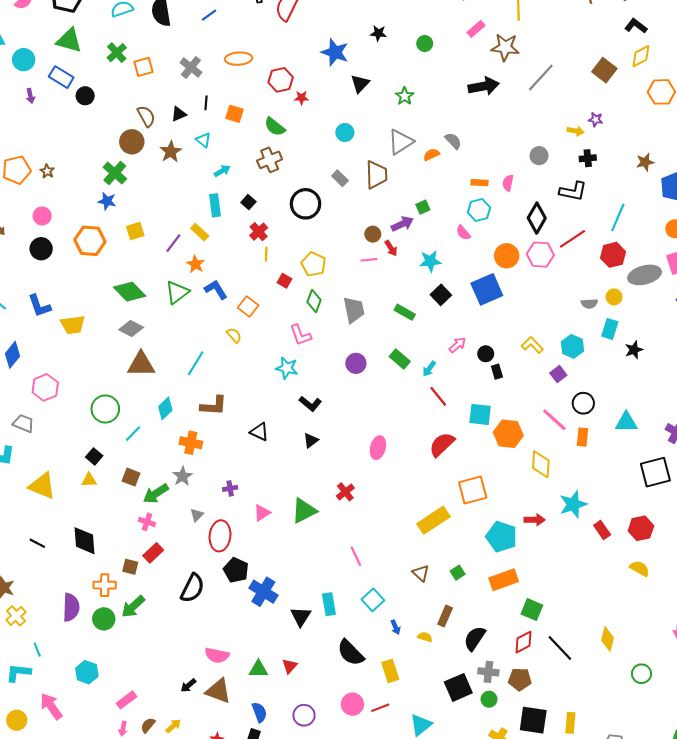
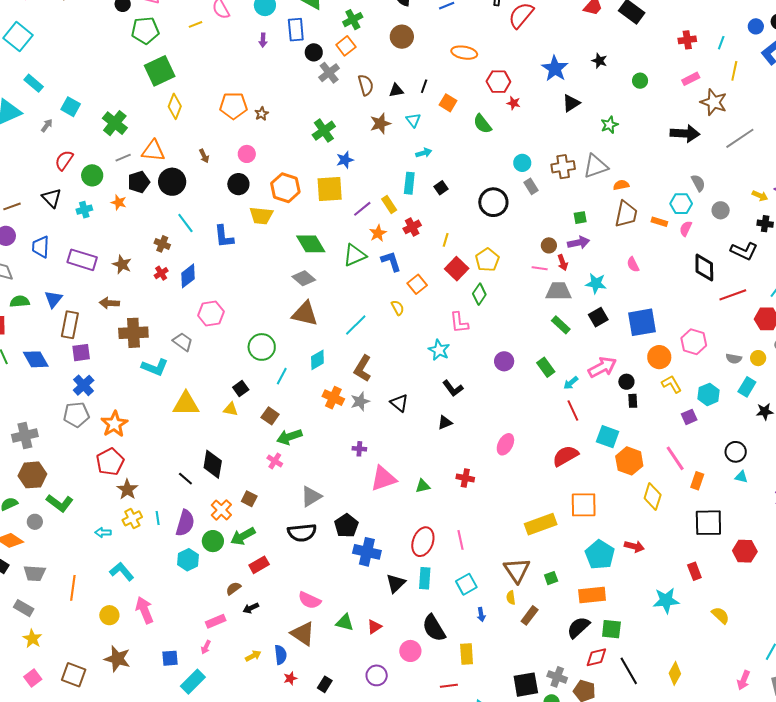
orange square: (143, 67) -> (346, 46), moved, turned -36
gray cross: (191, 67) -> (329, 73), moved
blue rectangle: (61, 77) -> (296, 30), turned 40
cyan circle: (345, 133) -> (522, 163), moved
gray semicircle: (453, 141) -> (698, 183), moved
brown circle: (132, 142) -> (402, 37), moved
brown cross: (270, 160) -> (563, 167), moved
brown trapezoid: (376, 175) -> (626, 214), moved
blue star: (107, 201) -> (345, 160), moved, turned 30
green square: (423, 207) -> (580, 218), moved
cyan hexagon: (479, 210) -> (681, 204), moved
black diamond: (537, 218) -> (704, 268), turned -44
yellow square: (135, 231) -> (330, 189), size x1.6
red cross: (259, 232) -> (412, 227), moved
pink hexagon: (540, 255) -> (694, 342), moved
orange circle: (507, 256) -> (659, 357), moved
red square: (285, 281) -> (457, 269), size x1.6
gray trapezoid: (354, 310) -> (559, 291), moved, turned -92
yellow trapezoid: (73, 325) -> (261, 216), moved
pink arrow: (457, 345) -> (602, 367), size x1.6
black circle: (583, 403) -> (736, 452), moved
brown L-shape: (214, 406) -> (363, 368), turned 104
cyan triangle: (626, 422) -> (741, 477), size x0.6
cyan line: (133, 434) -> (282, 376), turned -30
black square: (655, 472) -> (708, 523), moved
gray star: (183, 476) -> (360, 401), moved
yellow triangle: (42, 486) -> (186, 404), turned -36
red cross: (345, 492) -> (465, 478), turned 36
cyan star: (573, 504) -> (666, 600), moved
green triangle: (304, 511) -> (423, 486), size x0.6
pink triangle: (262, 513) -> (383, 478), size x1.6
gray triangle: (197, 515) -> (311, 496), moved, size x1.6
red hexagon: (641, 528) -> (745, 551), moved
red ellipse: (220, 536) -> (423, 542), moved
black line: (37, 543) -> (185, 479), moved
red rectangle: (153, 553) -> (259, 565), moved
brown triangle: (421, 573) -> (517, 570), size x1.6
orange cross: (105, 585) -> (221, 510), turned 30
black semicircle: (192, 588) -> (302, 533), turned 44
blue cross: (263, 592) -> (367, 552), turned -32
green square: (532, 610) -> (611, 629), turned -30
yellow semicircle: (425, 637) -> (511, 598), moved, turned -128
black semicircle: (475, 638) -> (578, 627), moved
cyan line: (37, 650) -> (158, 518), moved
cyan hexagon: (87, 672) -> (188, 560), moved
cyan L-shape: (18, 673) -> (122, 572), turned 30
black arrow: (188, 685) -> (251, 608), moved
pink circle: (352, 704) -> (410, 651), moved
blue semicircle: (259, 712) -> (281, 655), moved
brown semicircle: (148, 725) -> (233, 588), moved

